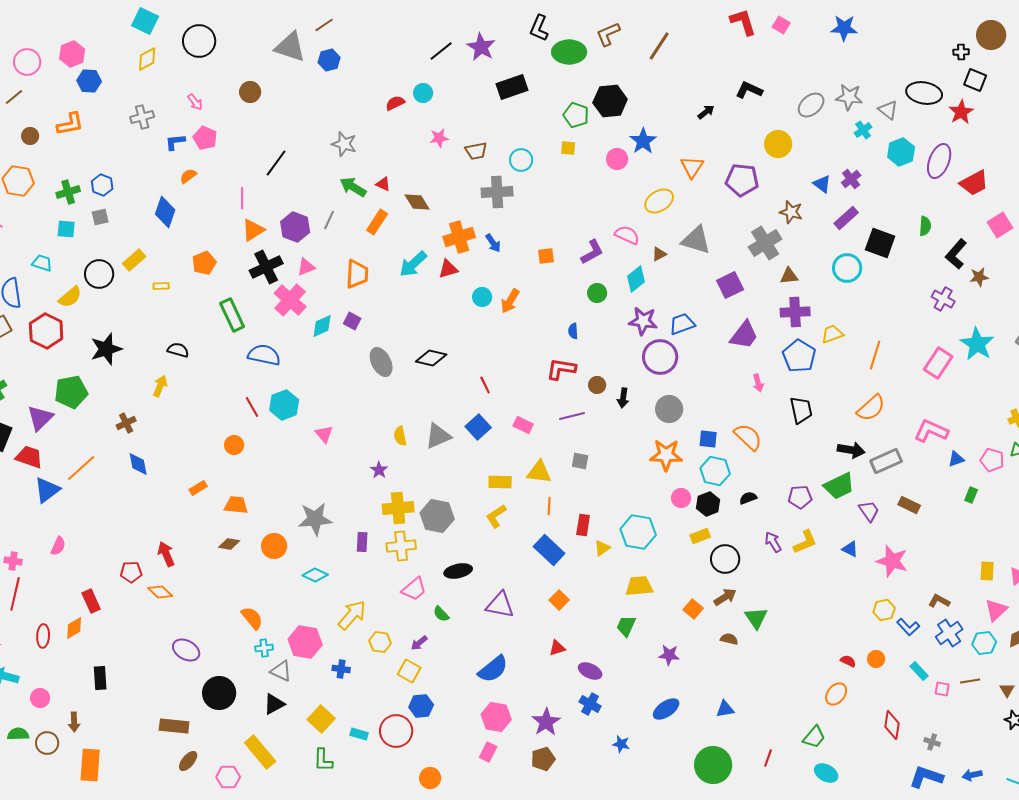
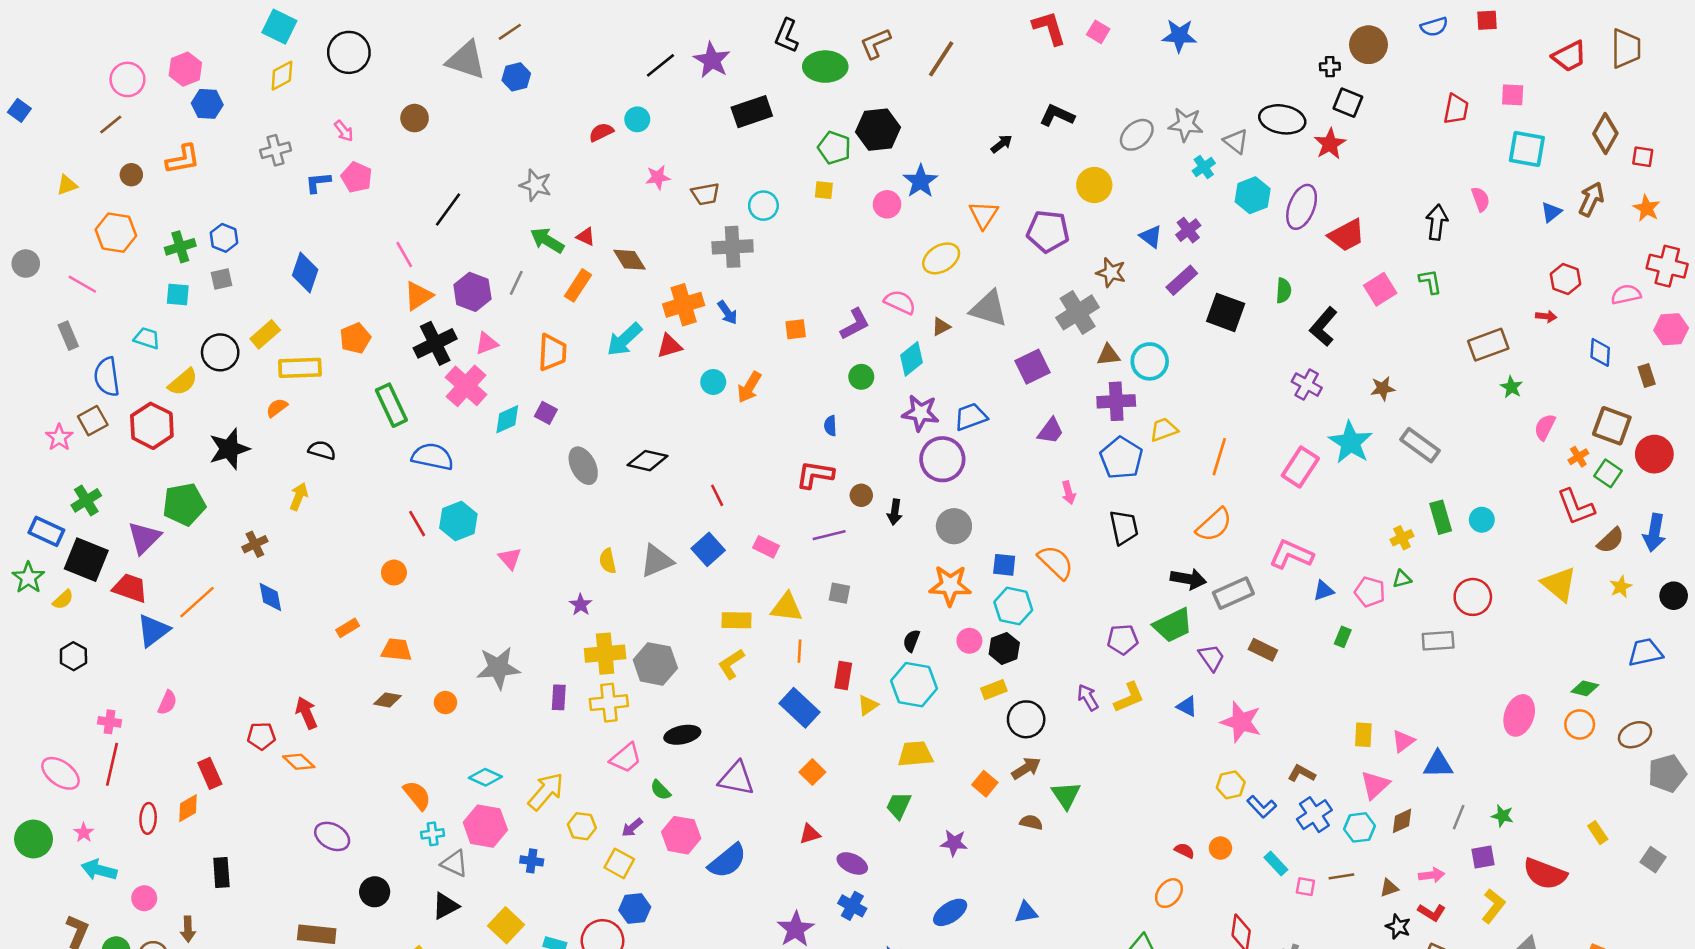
orange semicircle: (188, 176) -> (277, 408), moved
pink line: (242, 198) -> (404, 255), turned -30
cyan circle: (847, 268) -> (1150, 361), moved
brown star: (979, 277) -> (1383, 388), moved
yellow rectangle: (161, 286) -> (300, 368), size x2.0
purple trapezoid: (744, 335) -> (1051, 431), size x0.7
black semicircle: (748, 498) -> (911, 641), moved, turned -48
orange circle: (274, 546) -> (445, 703), size x0.7
cyan diamond: (315, 575) -> (485, 777), moved
brown triangle: (1007, 690) -> (1389, 888), turned 42
black circle: (219, 693) -> (375, 892), size x0.7
pink hexagon: (496, 717) -> (681, 835), moved

